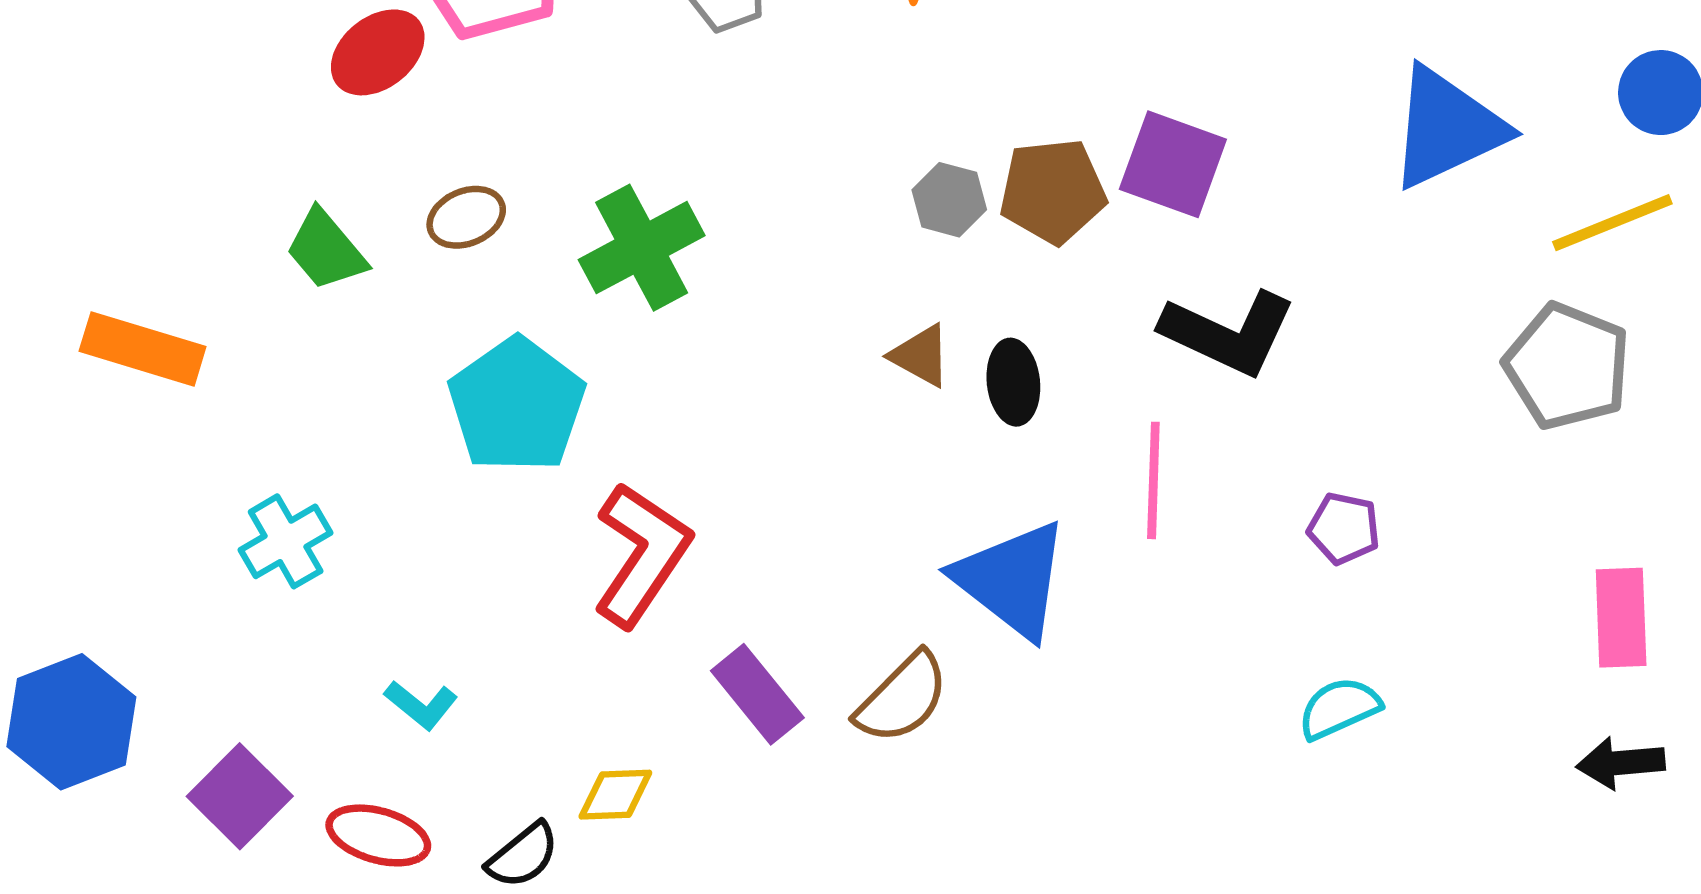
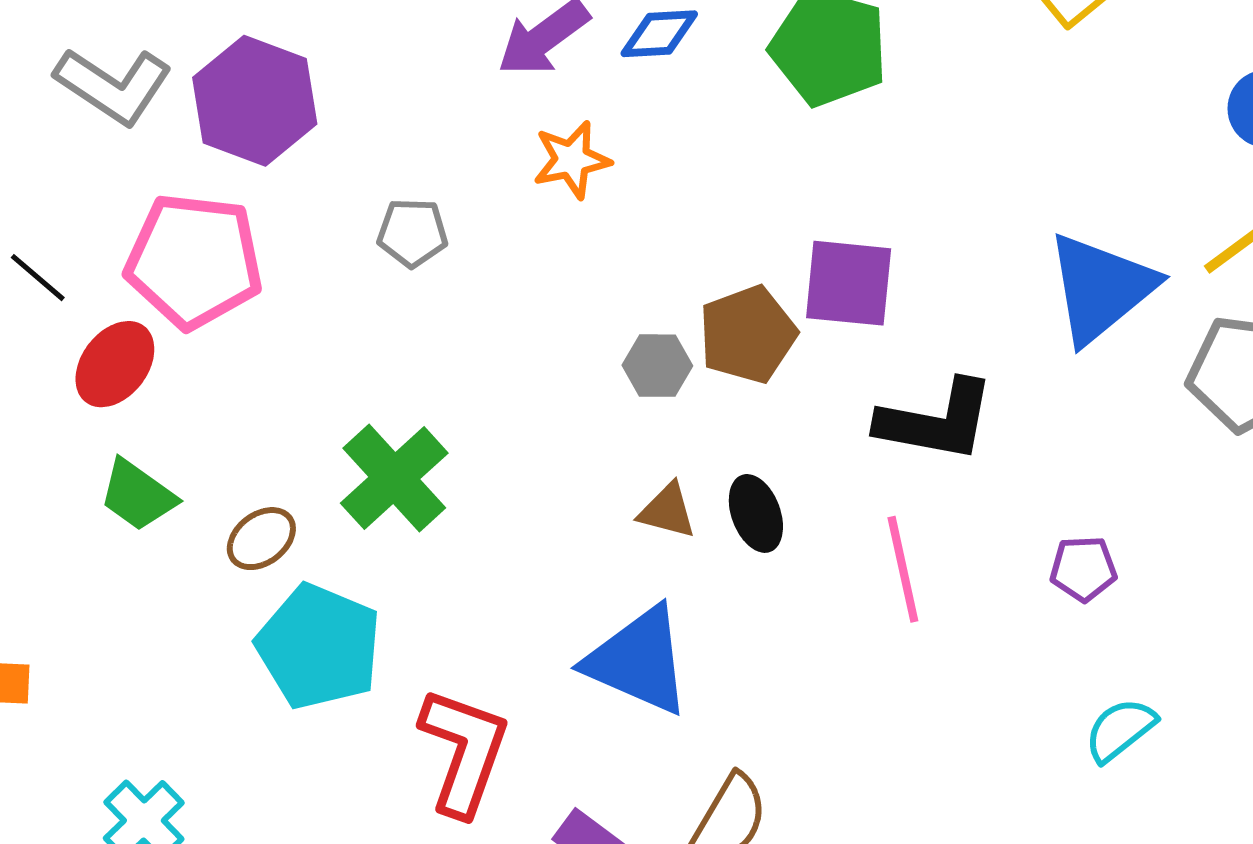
blue triangle: (1447, 128) -> (1101, 288), moved
brown ellipse: (466, 217) -> (261, 539), moved
green trapezoid: (326, 250) -> (138, 495), moved
blue triangle: (1012, 580) -> (638, 661), moved

